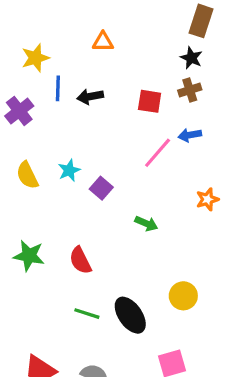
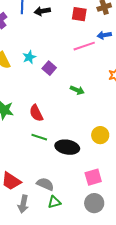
pink line: (158, 153) -> (84, 46), turned 30
green line: (87, 314) -> (39, 137), moved
black ellipse: (130, 315) -> (67, 147), turned -45

